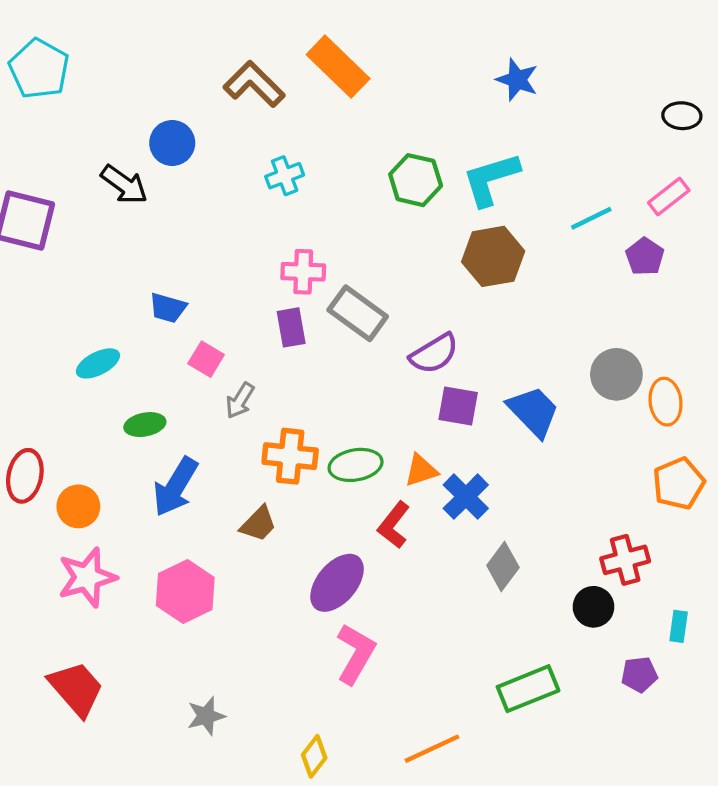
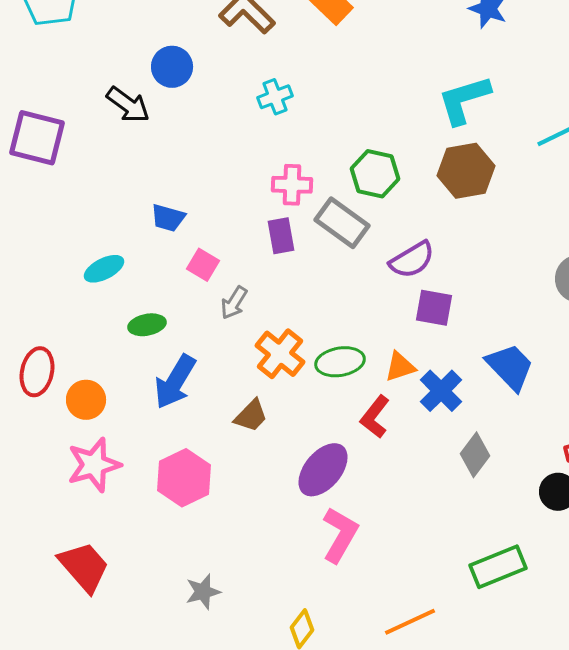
green hexagon: (416, 180) -> (375, 174), moved
blue trapezoid: (533, 411) -> (510, 367), moved
orange cross: (290, 456) -> (280, 354), turned 33

